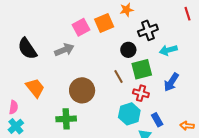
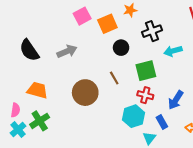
pink square: (81, 27) -> (82, 16), moved
black circle: (128, 50) -> (121, 48), moved
brown line: (118, 77) -> (114, 78), moved
blue arrow: (171, 82) -> (176, 100), moved
orange trapezoid: (35, 88) -> (37, 90), turned -35
green cross: (66, 119) -> (40, 121), moved, turned -30

